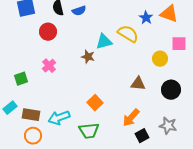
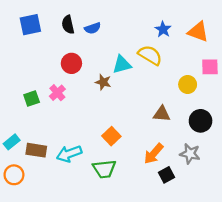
blue star: (146, 18) -> (163, 29), moved
red circle: (48, 32) -> (71, 63), moved
green square: (21, 79) -> (32, 99), moved
gray star: (168, 126) -> (190, 154), moved
orange circle: (33, 136) -> (14, 175), moved

